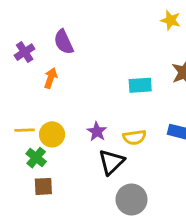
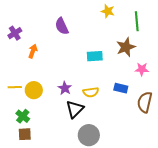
yellow star: (171, 20) -> (108, 11), moved
purple semicircle: (64, 42) -> (62, 26), moved
green cross: (36, 158) -> (23, 116), moved
brown square: (43, 186) -> (25, 134), moved

